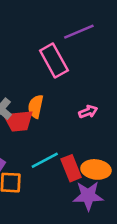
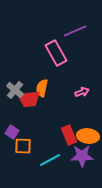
cyan line: (45, 160) -> (50, 160), moved

